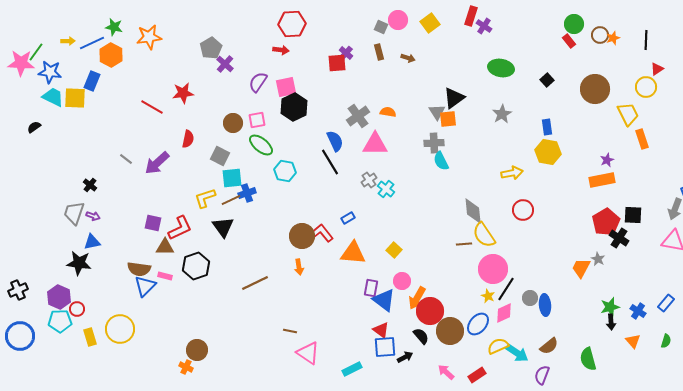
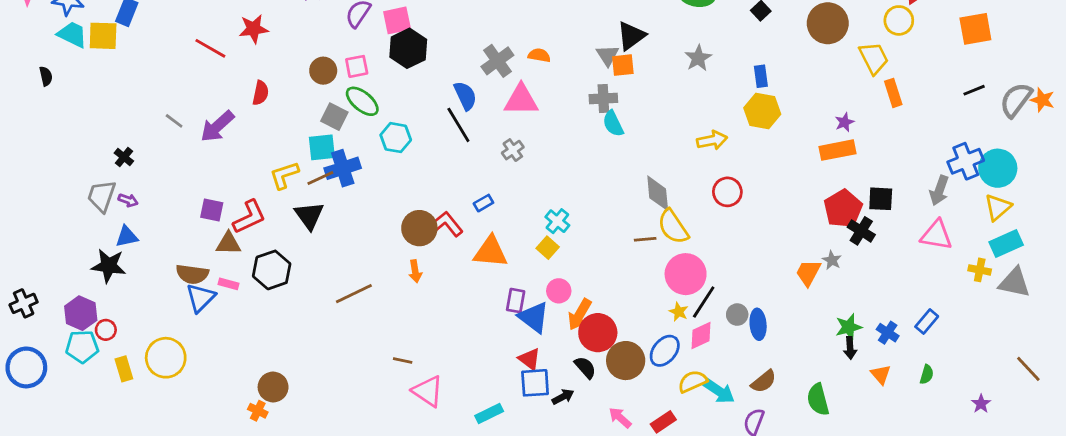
black semicircle: (34, 127) -> (46, 76), turned 112
gray square: (220, 156) -> (334, 117), moved
cyan cross: (386, 189) -> (557, 221), moved
blue cross: (247, 193) -> (343, 168), size x1.4

